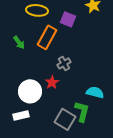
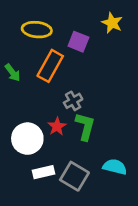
cyan semicircle: (95, 92) -> (115, 167), moved
green L-shape: (82, 111) -> (85, 126), moved
white rectangle: (21, 115) -> (43, 172), moved

